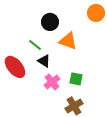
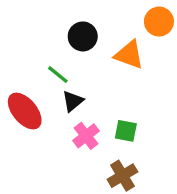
orange triangle: (68, 41) -> (129, 55), moved
black triangle: (44, 61) -> (73, 101), turned 48

